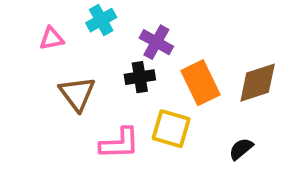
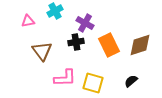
yellow square: (171, 129) -> (93, 83), moved

